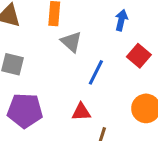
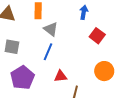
blue line: (96, 72) -> (48, 52), moved
purple pentagon: (25, 111) -> (22, 78), turned -30

